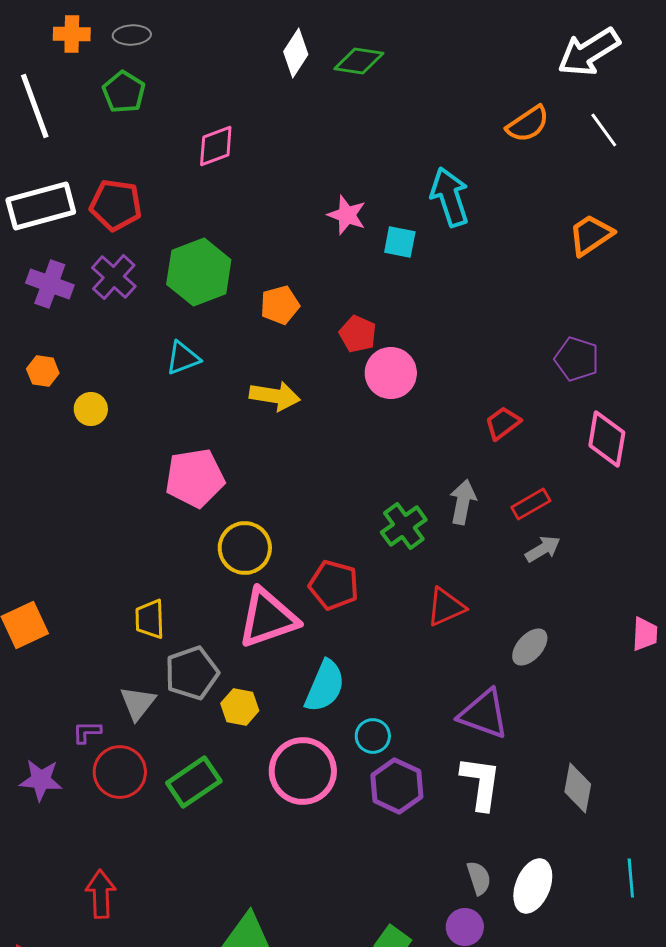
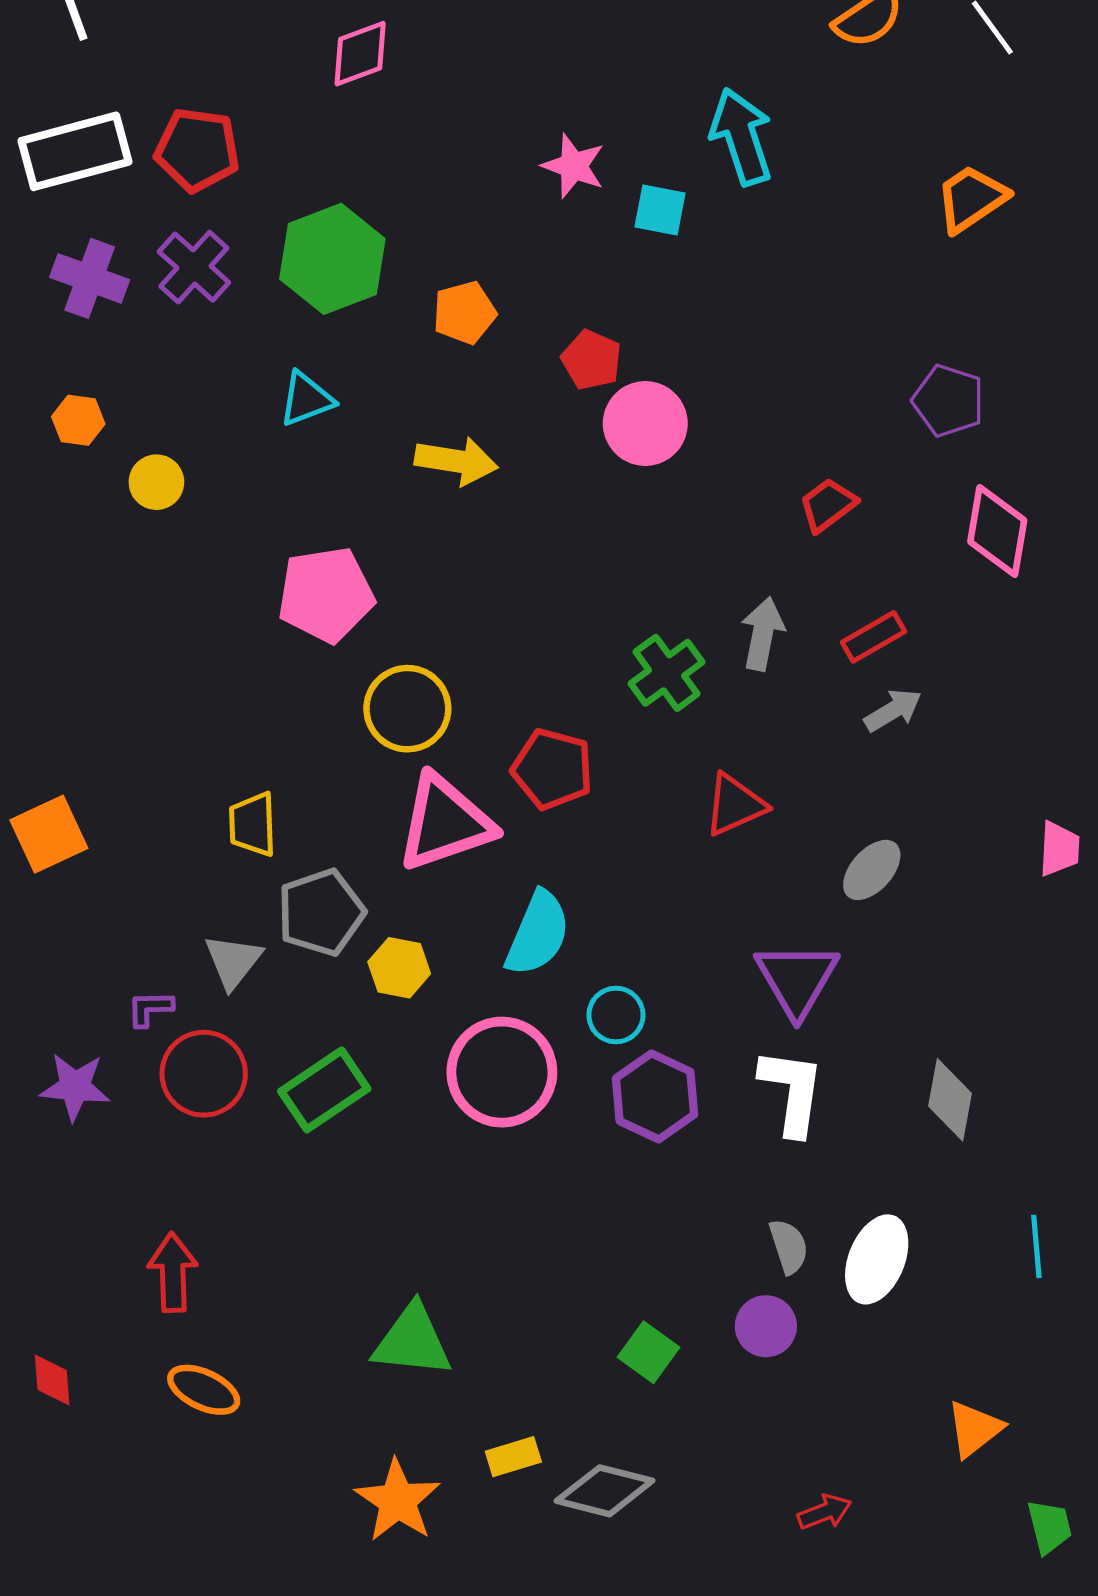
purple triangle: (484, 714) -> (797, 979), turned 40

